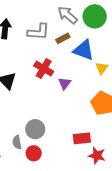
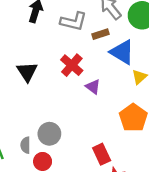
purple triangle: (65, 83) -> (93, 87), turned -40
red rectangle: (82, 138) -> (102, 154), turned 60

